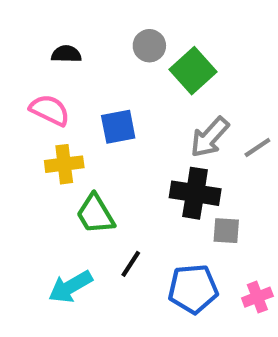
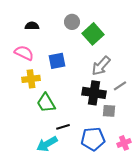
gray line: (257, 148) -> (120, 86), moved
black line: (131, 264) -> (63, 127), turned 40
cyan arrow: (70, 287) -> (47, 144), moved

